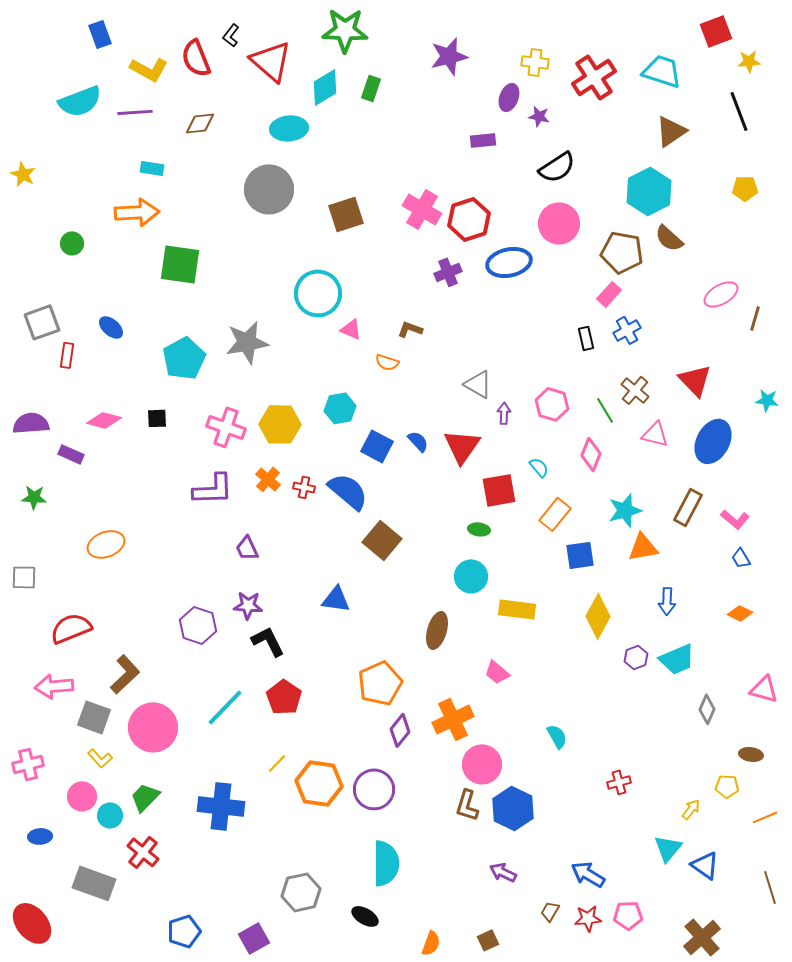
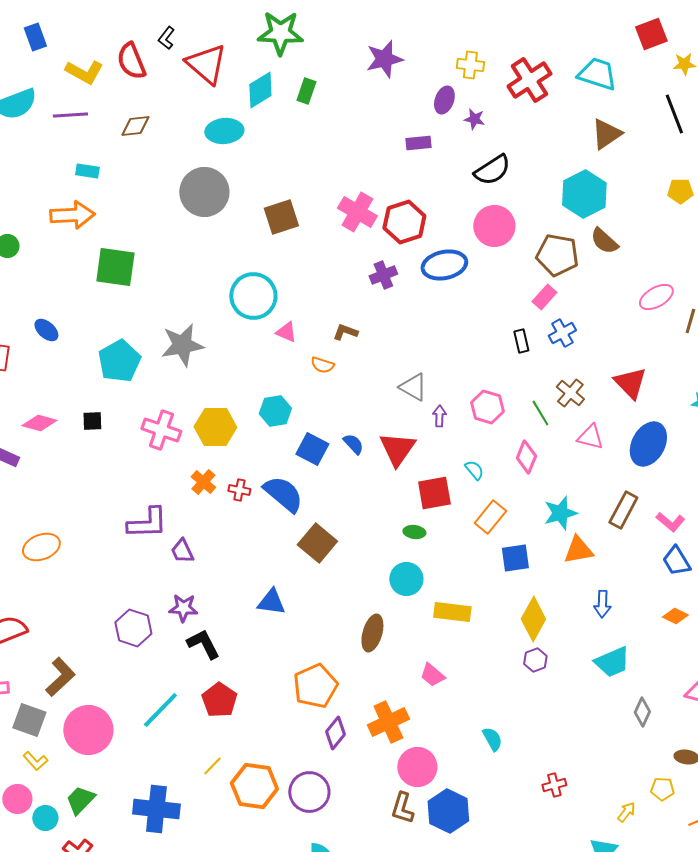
purple L-shape: (213, 489) -> (147, 523), moved
blue trapezoid: (741, 558) -> (676, 561), size x1.5
purple hexagon: (636, 657) -> (535, 660), moved

